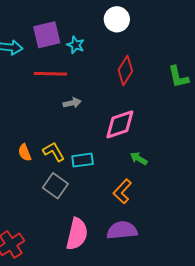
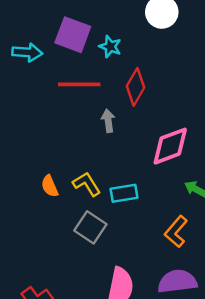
purple square: (47, 35) -> (73, 35), turned 36
red diamond: (125, 70) -> (135, 87), moved
gray arrow: (72, 103) -> (108, 121), turned -84

